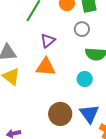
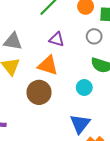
purple triangle: (48, 41) -> (57, 39), turned 42
brown circle: (60, 114) -> (39, 92), moved

